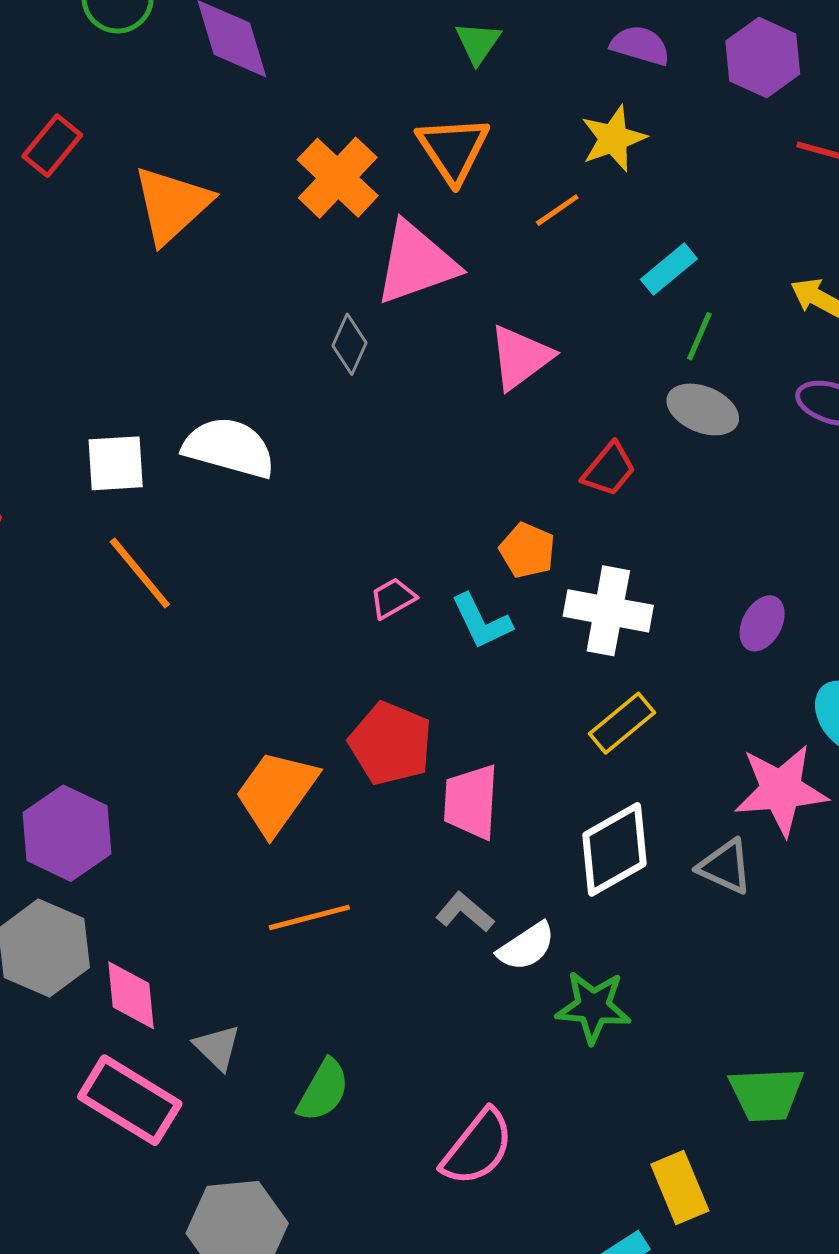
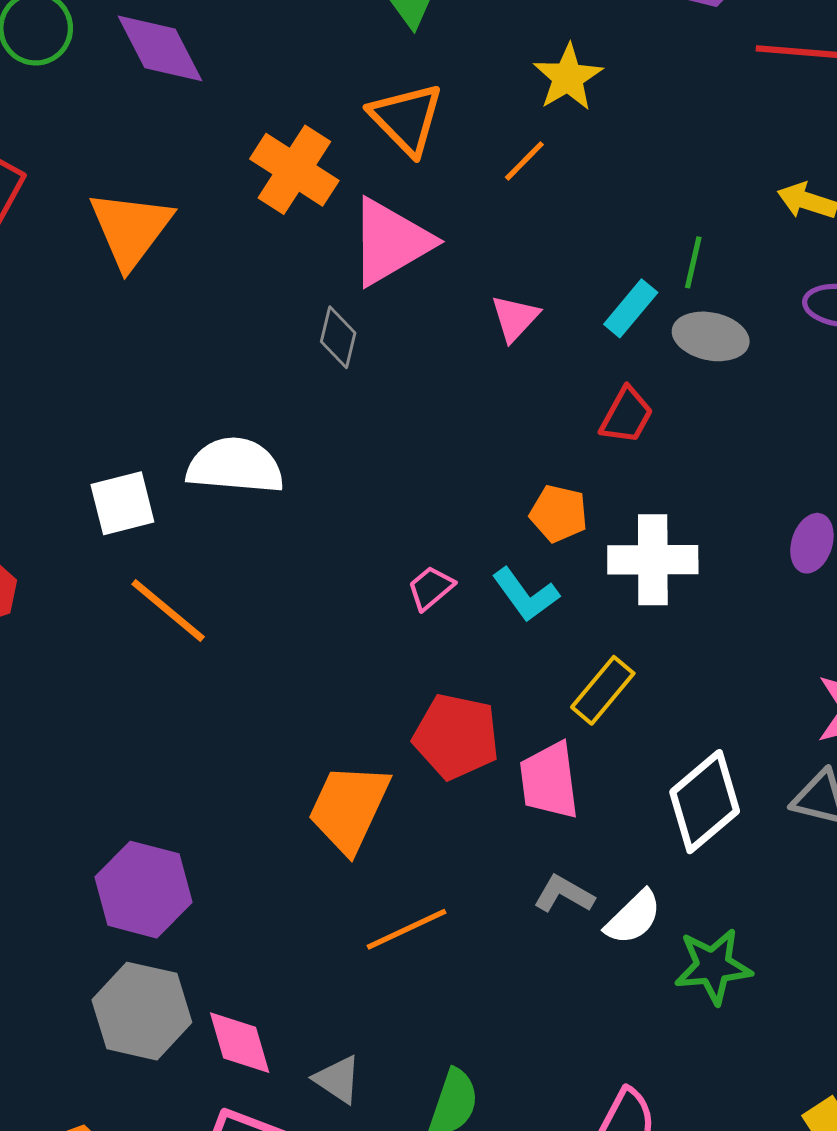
cyan rectangle: (669, 269) -> (631, 308), moved
pink triangle: (520, 357) -> (515, 318), size x0.7
yellow rectangle: (622, 723) -> (603, 690), moved

